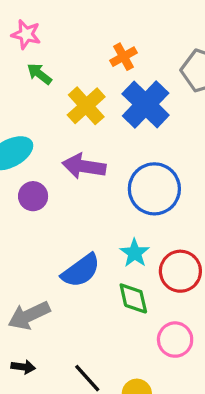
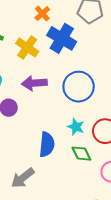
blue semicircle: (81, 271) -> (47, 144), turned -35

